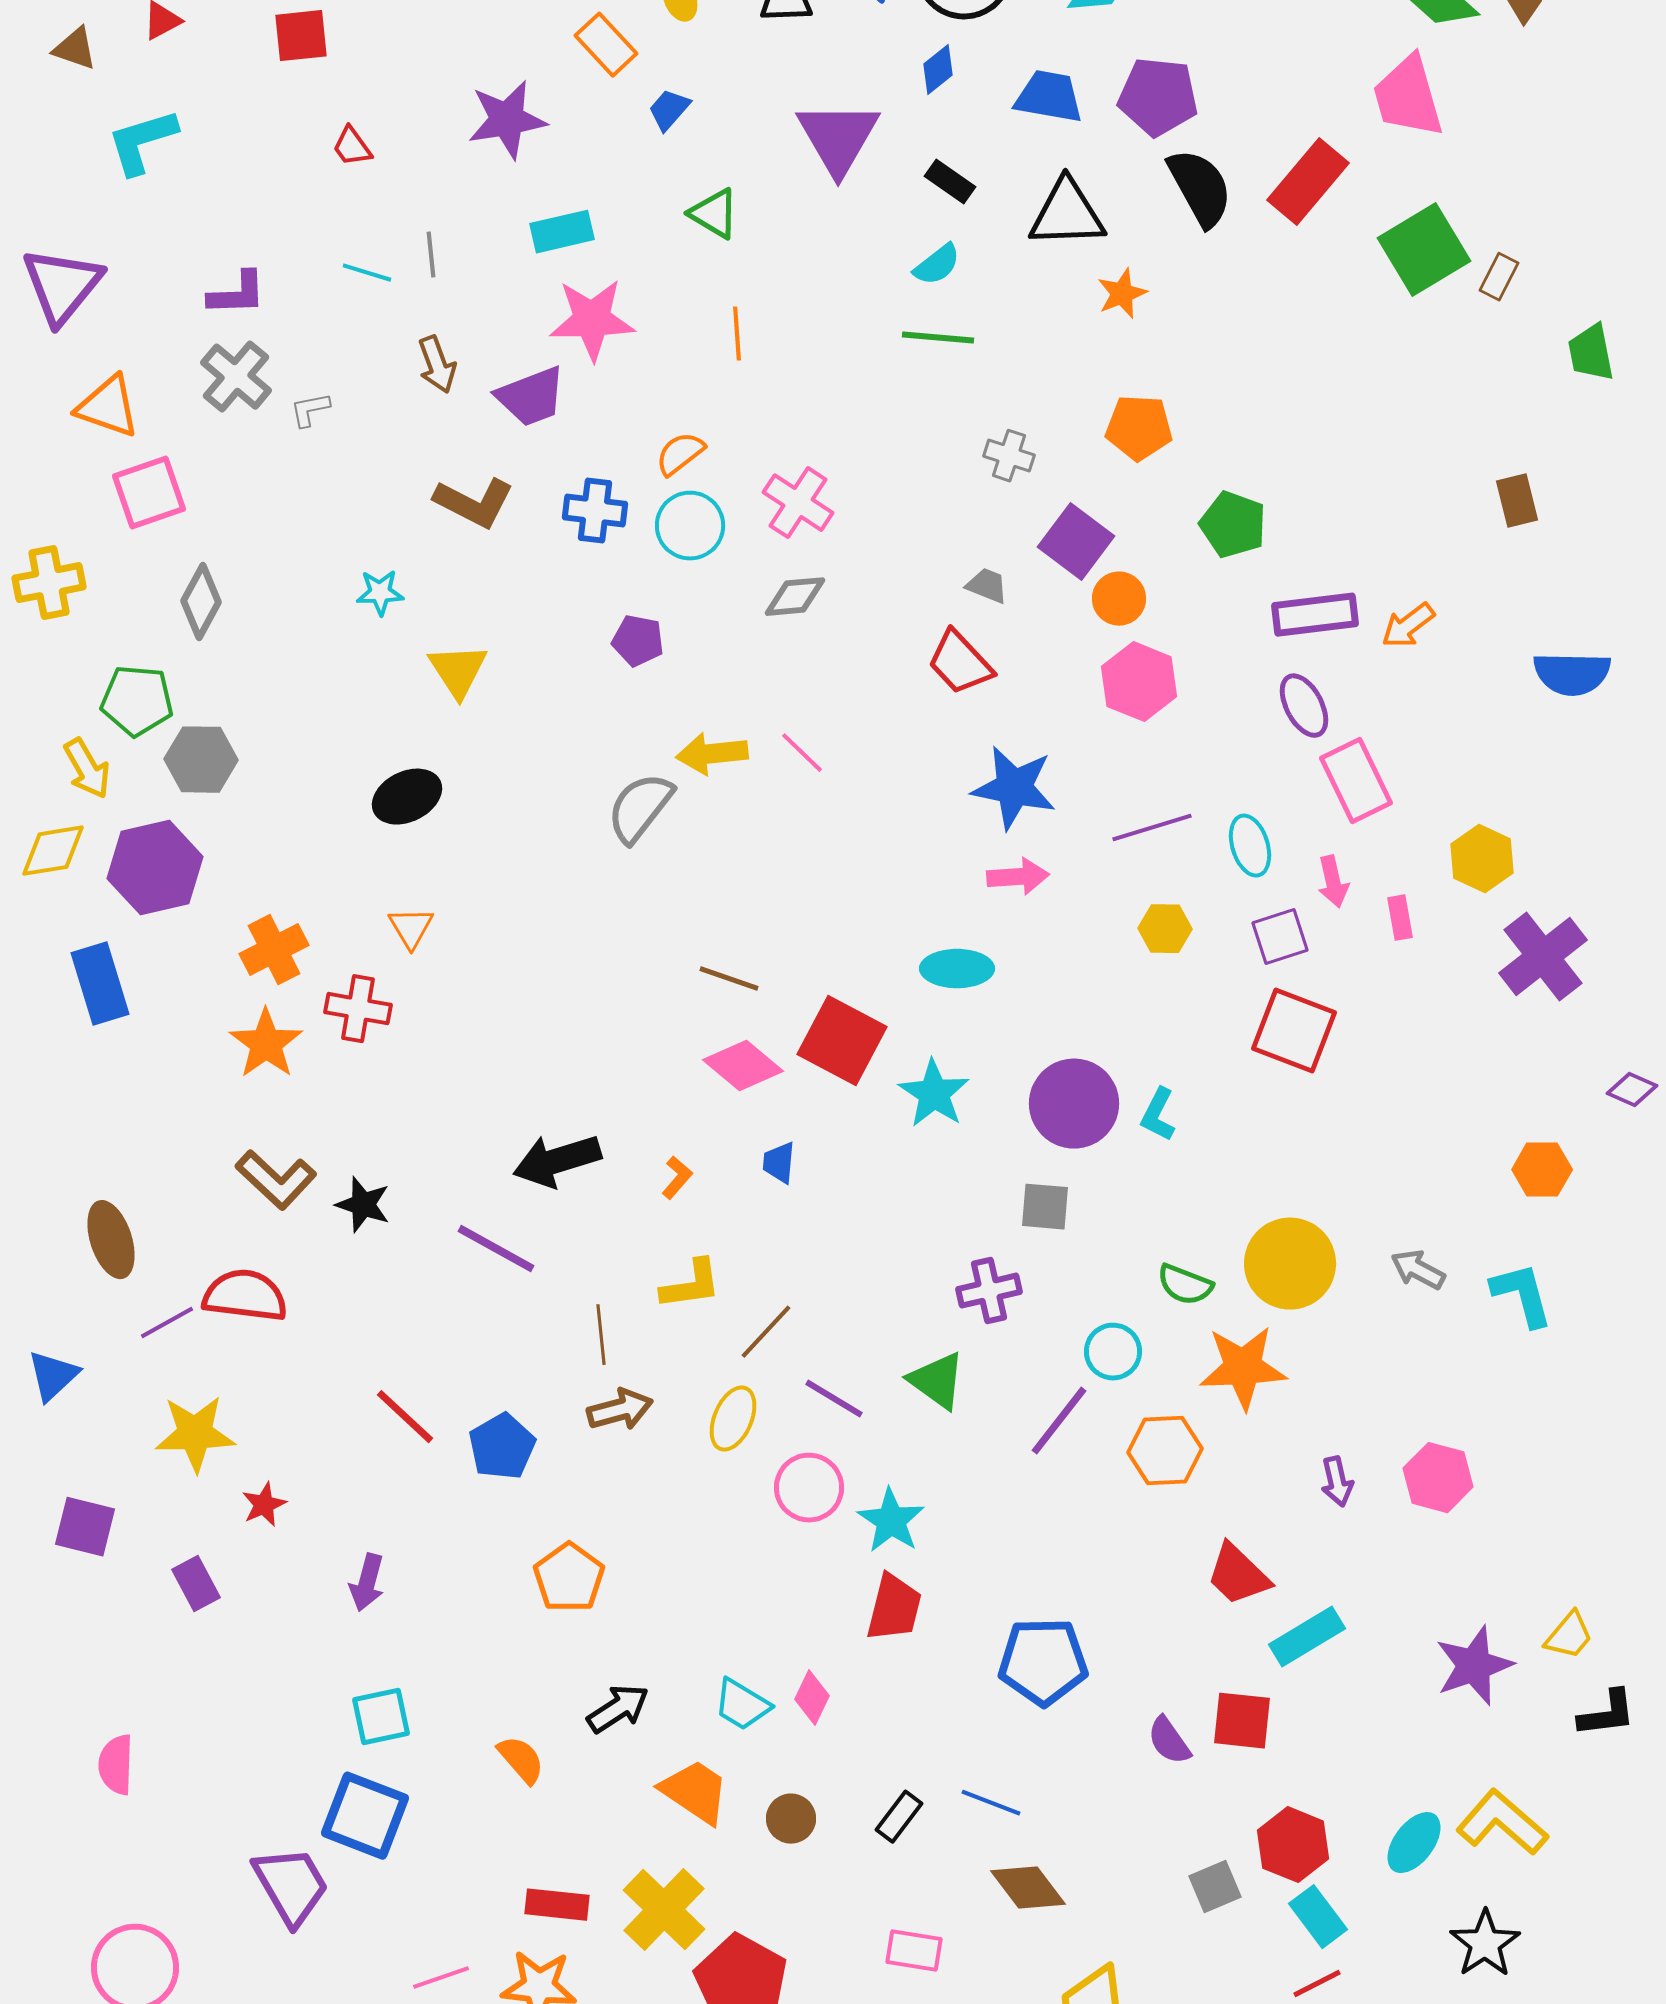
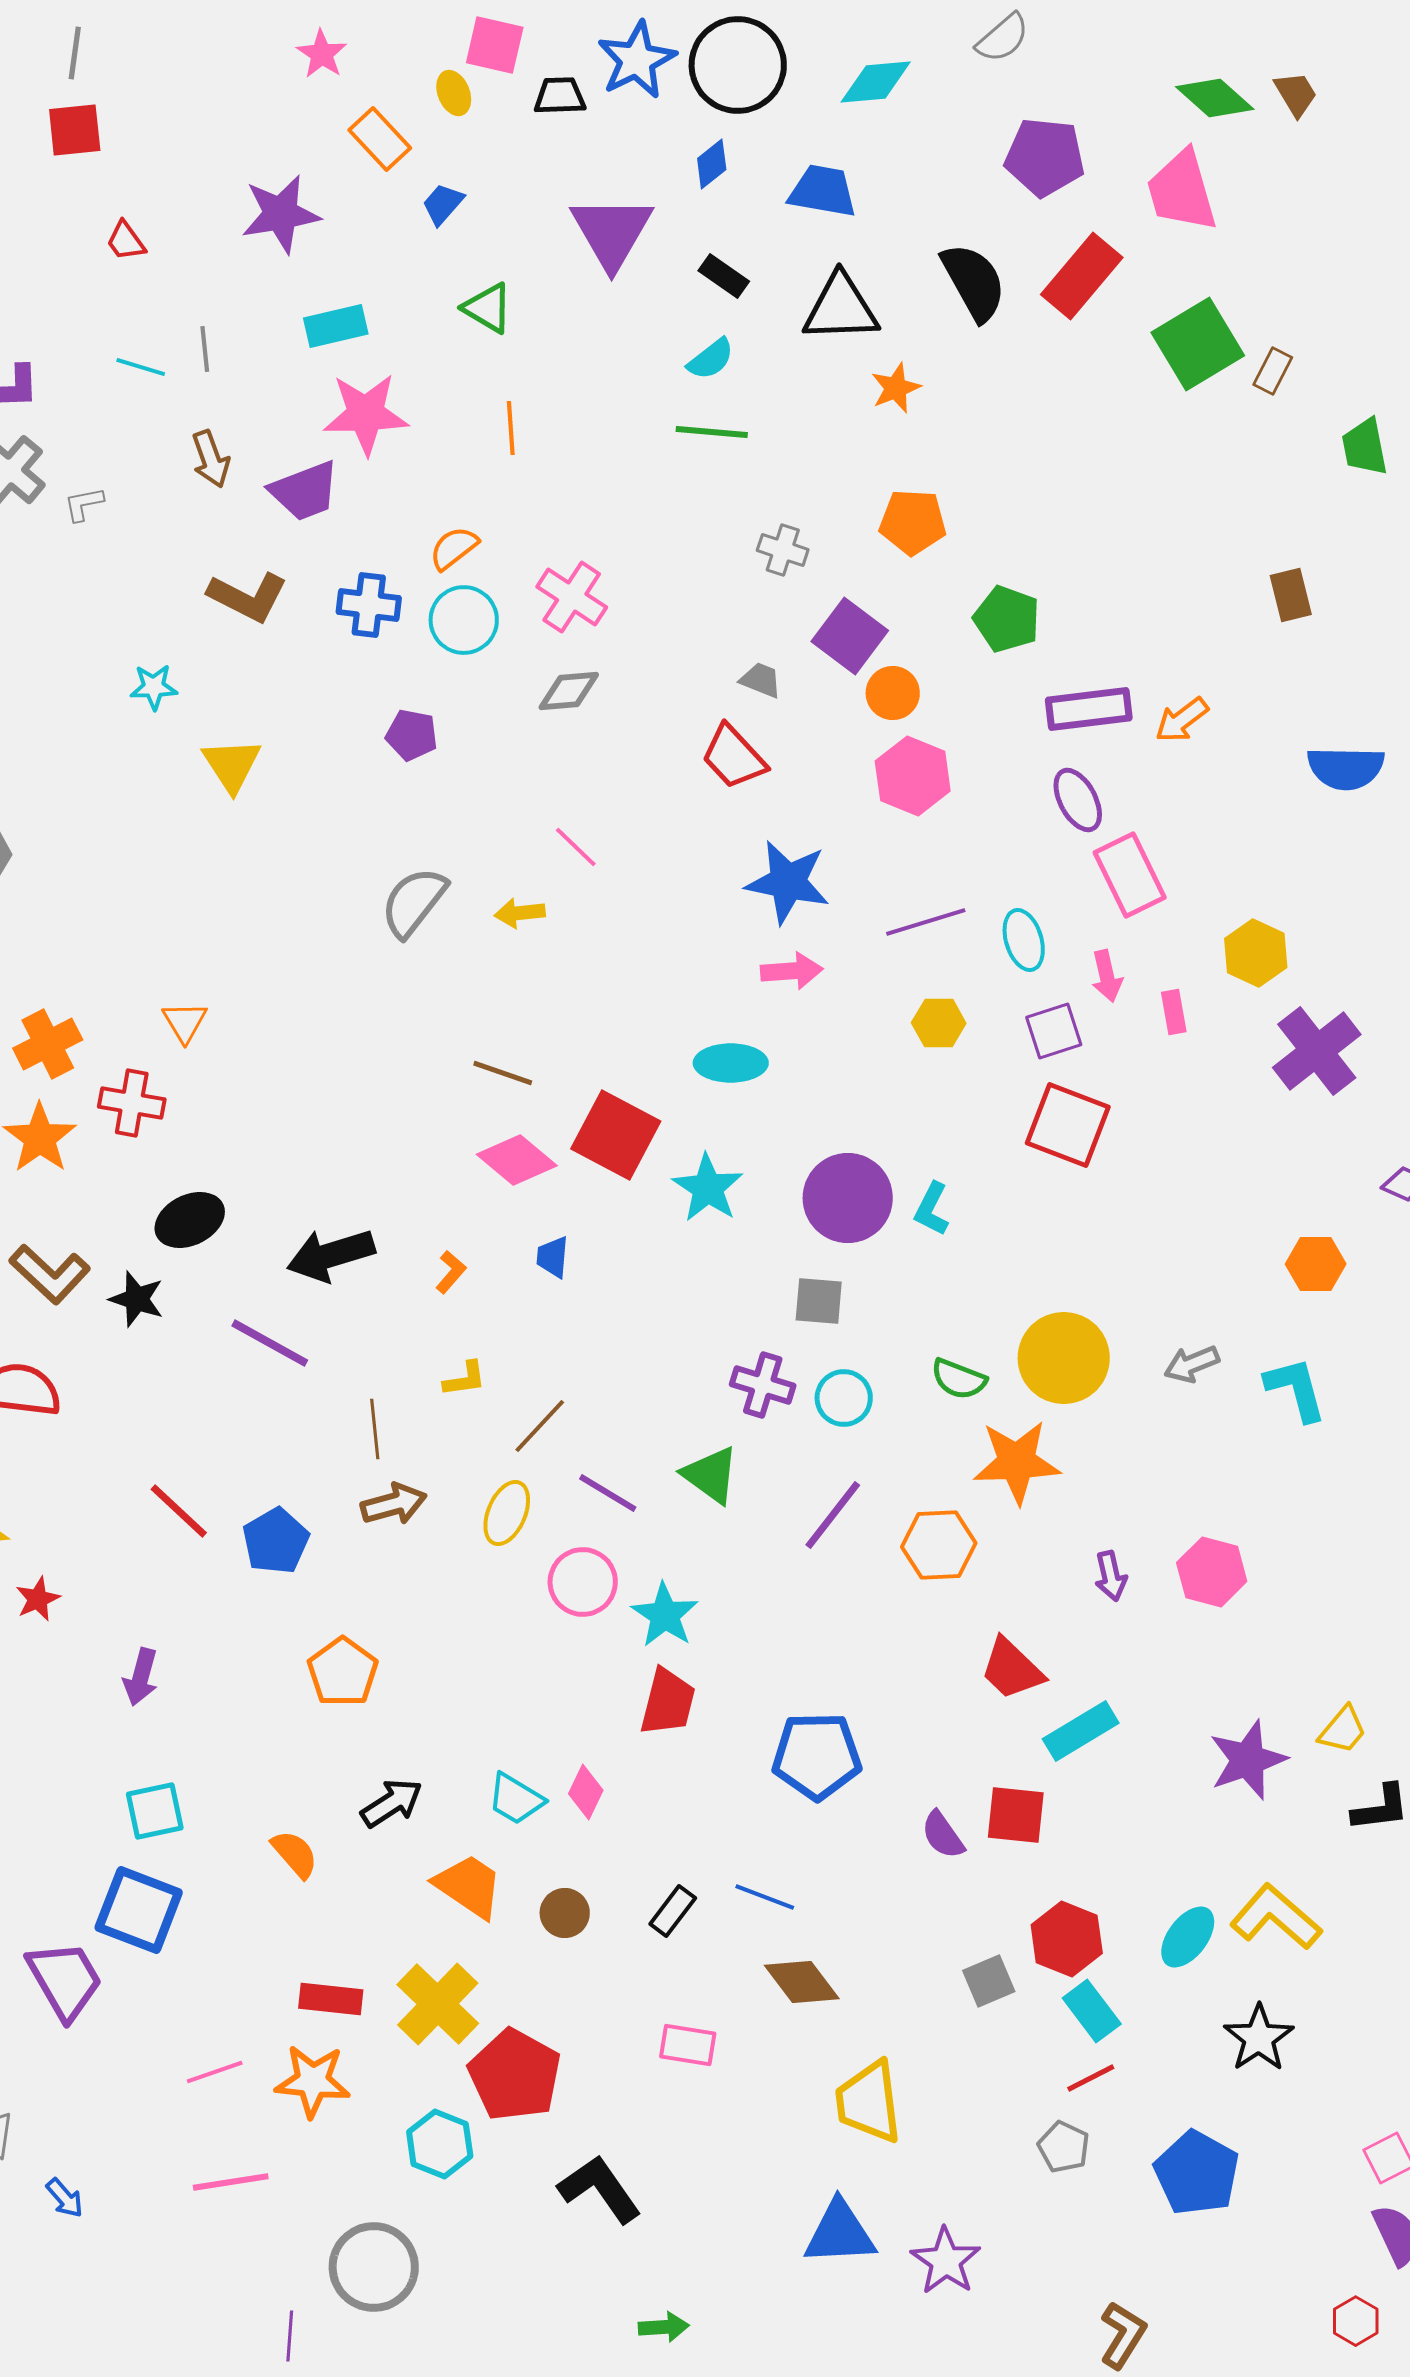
purple pentagon: (1158, 97) -> (1045, 157), moved
yellow arrow: (712, 754) -> (520, 913), moved, size x0.7
black ellipse: (407, 797) -> (190, 1220), moved
gray arrow: (1418, 1270) -> (1192, 1364), turned -50
yellow L-shape: (691, 1285) -> (465, 1379), size x0.7
purple cross: (989, 1291) -> (763, 1385), turned 30
cyan circle: (1113, 1352) -> (844, 1398), moved

